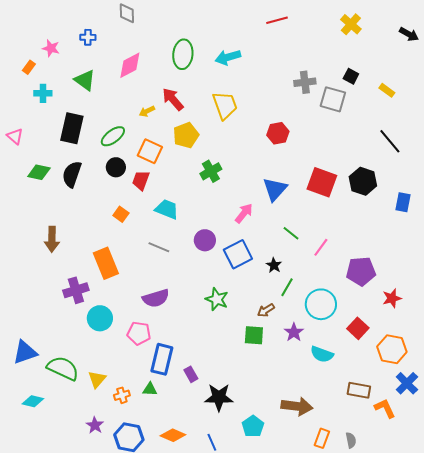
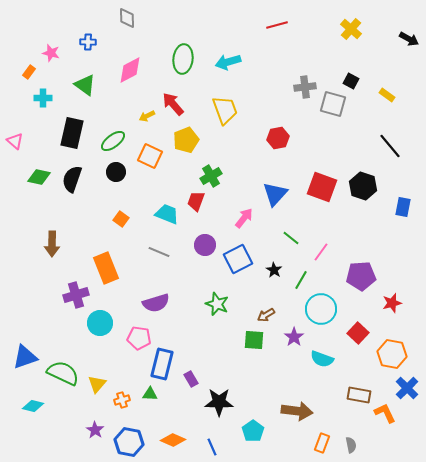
red trapezoid: (141, 180) -> (196, 201), moved
green line: (287, 287) -> (301, 280), moved

